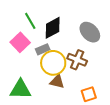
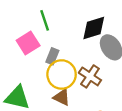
black diamond: (53, 28) -> (94, 28), moved
gray rectangle: (43, 49) -> (52, 56), turned -56

